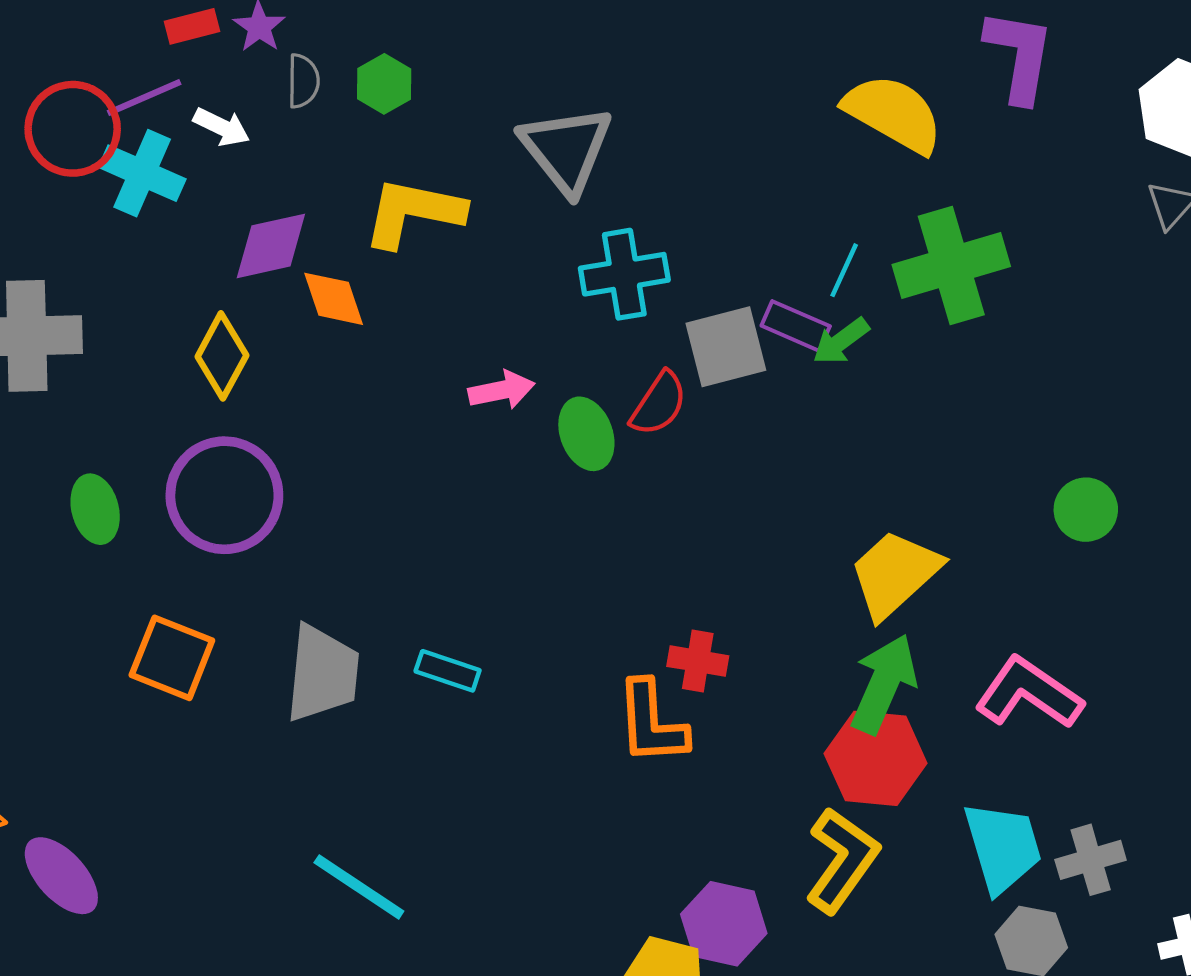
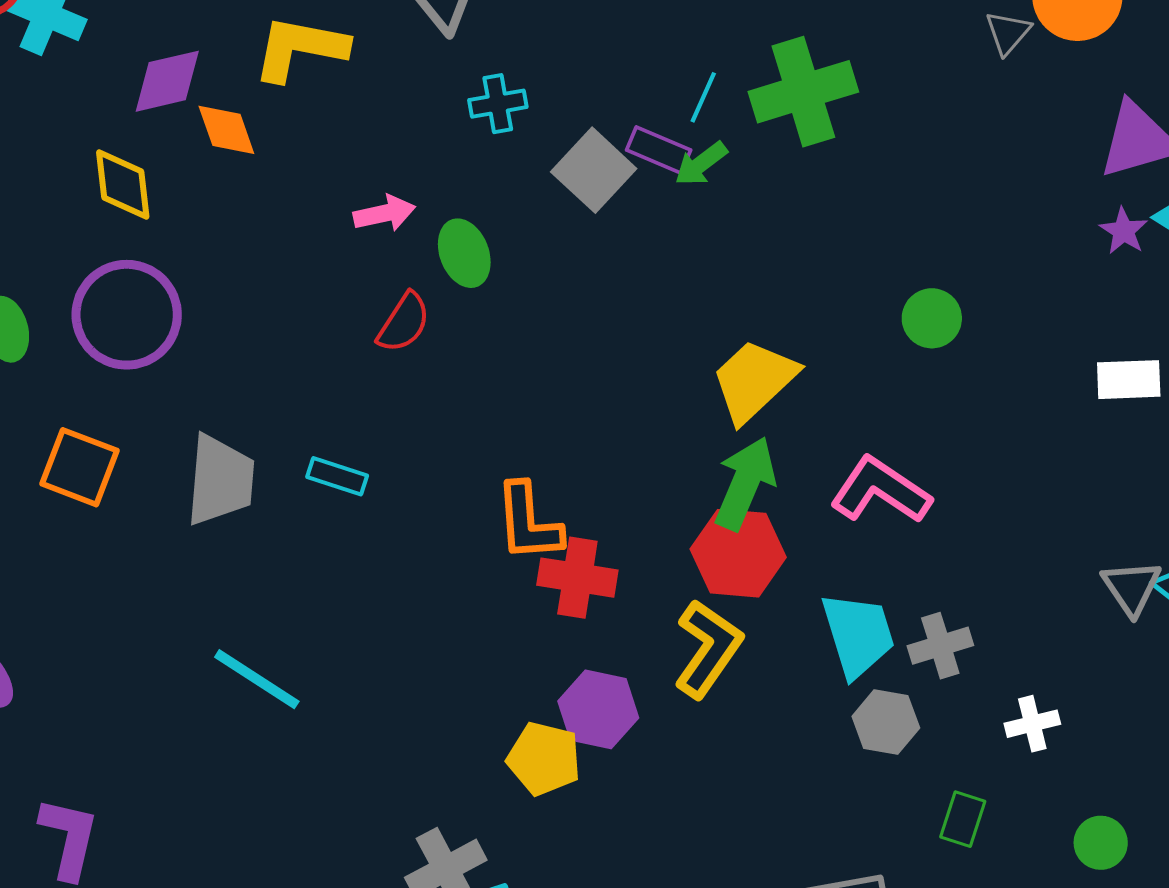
cyan cross: (624, 274) -> (498, 104), size x0.7
gray square: (726, 347) -> (594, 170), turned -32
yellow diamond: (222, 356) -> (123, 185), turned -34
red semicircle: (659, 404) -> (404, 323), moved
red cross: (698, 661) -> (577, 578), moved, size x1.4

